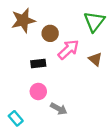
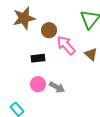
pink arrow: (68, 50) -> (66, 45), turned -90
gray arrow: (59, 109) -> (57, 87), moved

